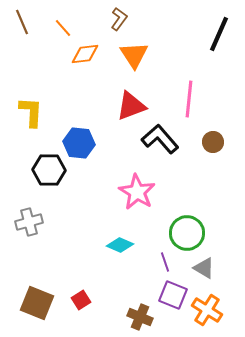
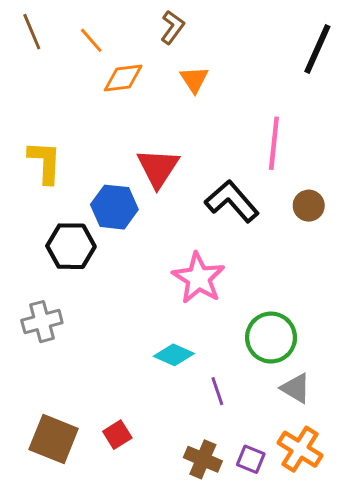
orange triangle: (134, 55) -> (194, 79), size x0.7
red triangle: (131, 106) -> (158, 168), moved, turned -36
purple line: (165, 262) -> (217, 391), moved
purple square: (173, 295) -> (251, 459), moved, size x0.7

